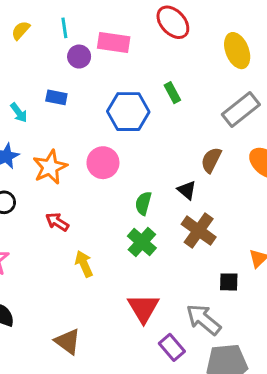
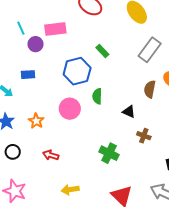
brown semicircle: (211, 160) -> (150, 89), moved
orange star: (50, 167) -> (36, 121), size x0.7
green semicircle: (143, 203) -> (97, 96), moved
brown cross: (199, 231) -> (144, 136), size x0.6
yellow arrow: (84, 264) -> (70, 190), moved, turned -60

